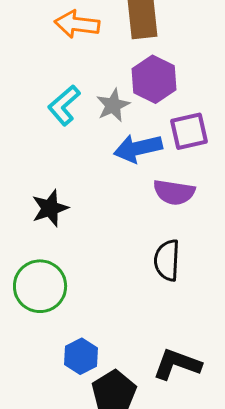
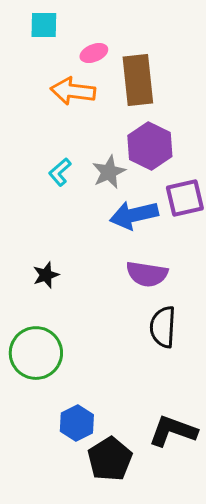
cyan L-shape: (64, 105) -> (60, 172), size x0.7
purple semicircle: (174, 192) -> (147, 274), moved
black star: (50, 208) -> (46, 275), size x0.7

